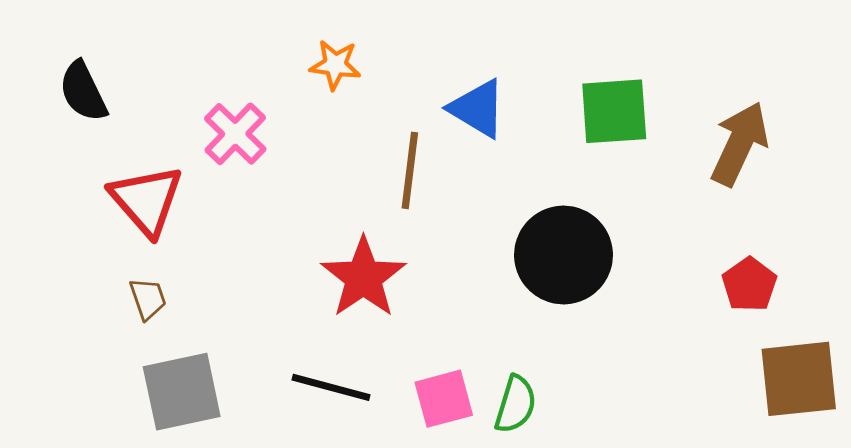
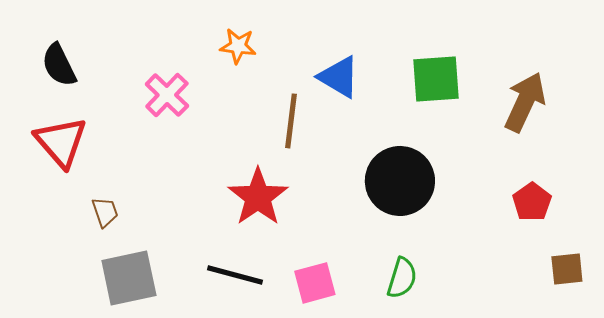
red triangle: (147, 200) -> (61, 142), moved
brown square: (799, 379) -> (567, 269), size x0.6
green semicircle: (516, 404) -> (402, 278), moved

